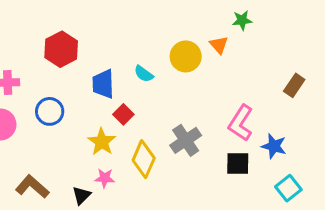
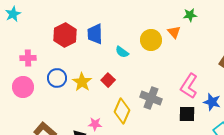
blue trapezoid: (103, 84) -> (95, 34), moved
gray cross: (186, 140) -> (151, 98), turned -35
yellow star: (102, 142) -> (82, 82), moved

